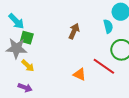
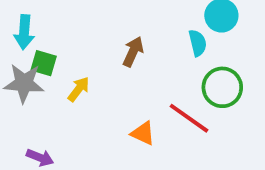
cyan arrow: (16, 21) -> (24, 32), turned 48
yellow arrow: (28, 66) -> (79, 89), moved, turned -96

